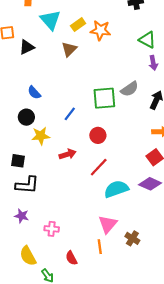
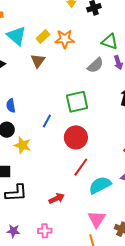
gray semicircle: (130, 89) -> (95, 65), moved
blue semicircle: (34, 93) -> (11, 106), turned 40
red circle: (98, 135) -> (76, 137), size x1.5
yellow star: (41, 136) -> (22, 145), turned 30
red arrow: (68, 154) -> (57, 198), moved
purple star: (22, 216) -> (13, 231), moved

